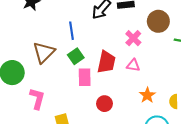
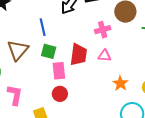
pink cross: (133, 38) -> (103, 30), turned 35
green square: (76, 56) -> (49, 51), turned -35
red circle: (104, 104) -> (60, 94), moved

